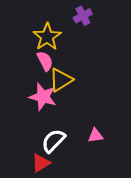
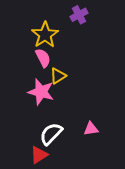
yellow triangle: (61, 80) -> (58, 76), size x0.7

